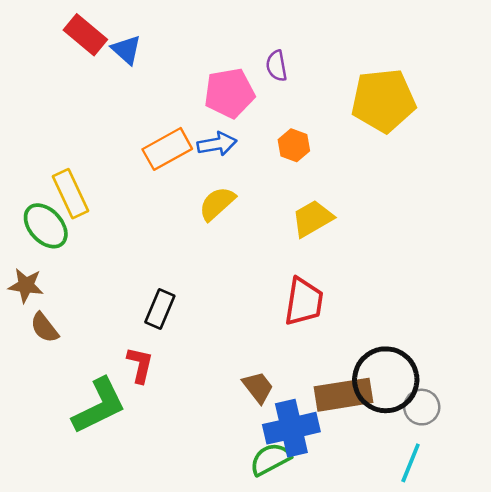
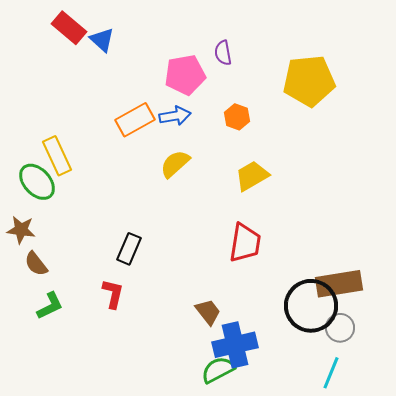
brown rectangle: (344, 395) -> (339, 284), moved
green L-shape: (99, 406) -> (50, 306), moved, size x0.6

